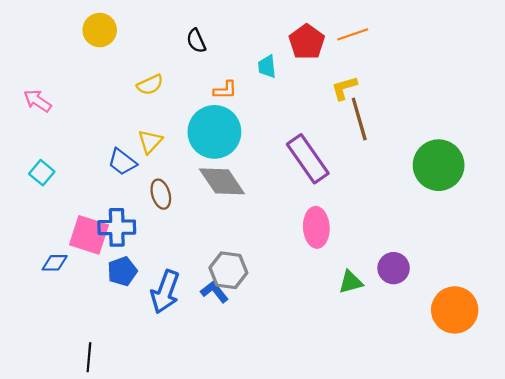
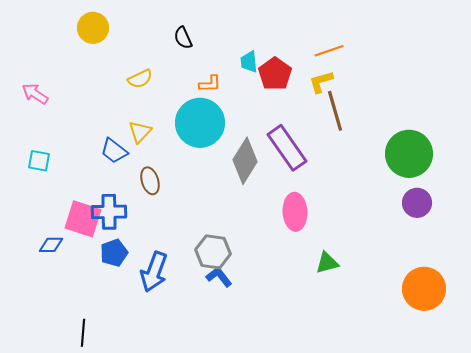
orange line: (353, 34) -> (329, 51), moved
red pentagon: (307, 42) -> (275, 74), moved
cyan square: (42, 173) -> (39, 161), turned -30
gray diamond: (222, 181) -> (245, 161), moved, turned 66
purple circle: (394, 268) -> (417, 203), moved
blue L-shape: (214, 292) -> (219, 277), moved

